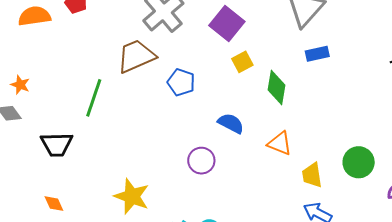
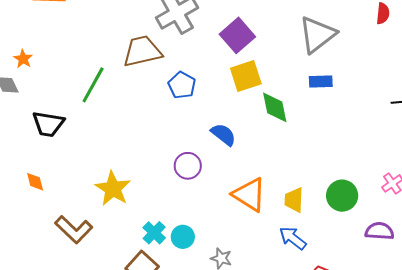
yellow square: (242, 62) -> (246, 76), size x1.5
green diamond: (276, 87) -> (275, 107), turned -32
orange triangle: (280, 143) -> (249, 195), moved, size x1.4

